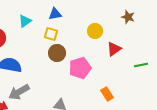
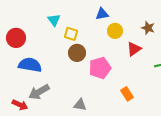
blue triangle: (55, 14) -> (102, 14), moved
brown star: (128, 17) -> (148, 28), moved
cyan triangle: (25, 21) -> (54, 20), moved, turned -32

